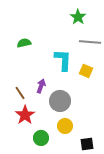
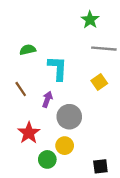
cyan L-shape: (63, 60) -> (58, 68), moved
yellow square: (86, 71) -> (99, 82), turned 32
brown line: (20, 93) -> (21, 89), moved
yellow circle: (65, 126) -> (65, 146), moved

